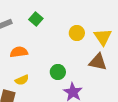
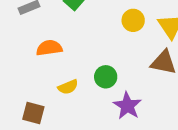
yellow semicircle: (22, 80) -> (68, 87), moved

